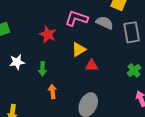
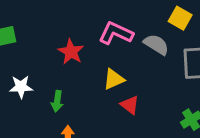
red triangle: (92, 65) -> (130, 105), turned 32

